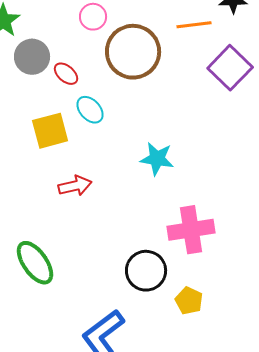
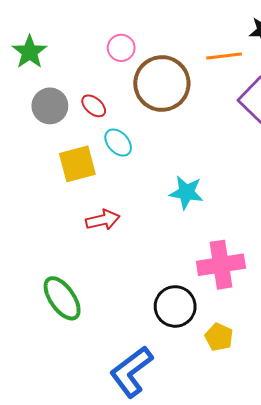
gray circle: (32, 57) -> (50, 106), moved

